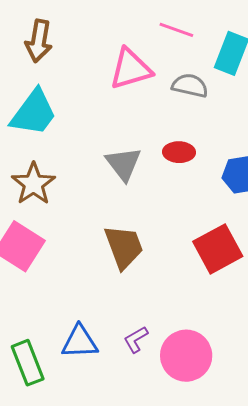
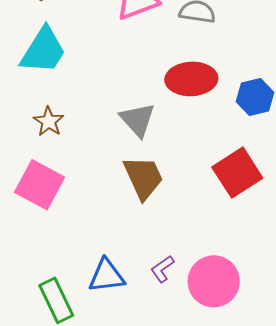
red ellipse: (179, 152) -> (191, 79), size x1.6
gray triangle: (123, 164) -> (138, 120), moved
brown star: (33, 184) -> (49, 121), size x0.7

